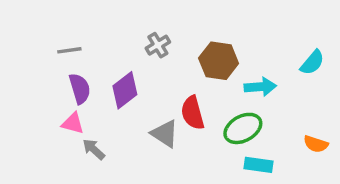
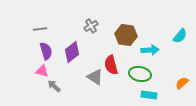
green ellipse: (243, 128) -> (140, 74), turned 40
orange semicircle: (316, 144) -> (182, 83), turned 120

